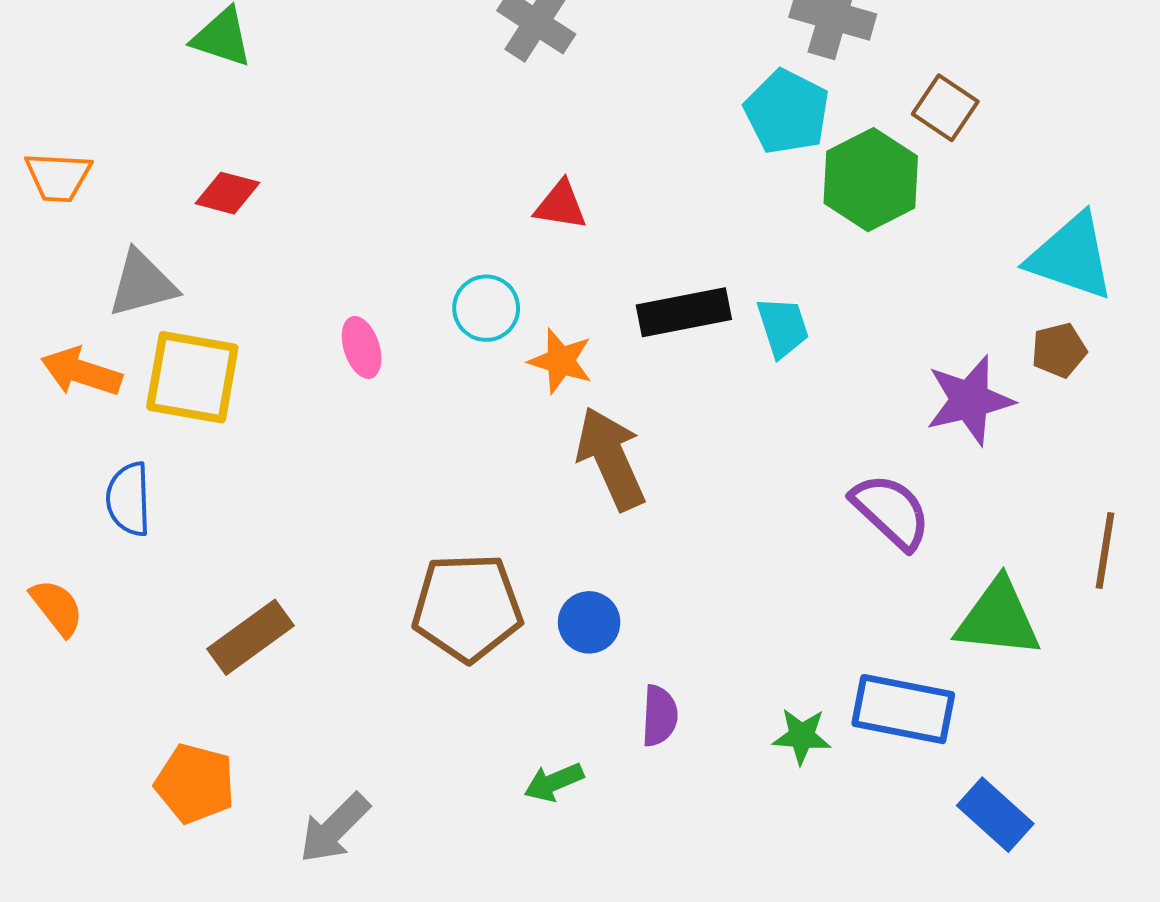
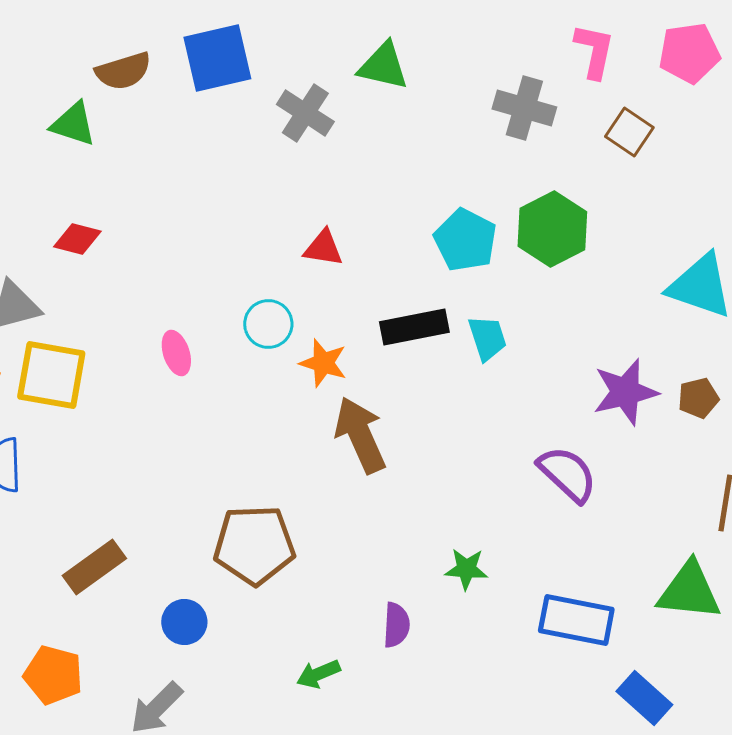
brown square: (945, 108) -> (629, 132), moved
cyan pentagon: (787, 112) -> (465, 240), moved
brown pentagon: (1059, 350) -> (698, 398), moved
green triangle: (998, 618) -> (689, 591), moved
blue circle: (589, 622) -> (184, 622), moved
green star: (802, 736) -> (466, 569), moved

